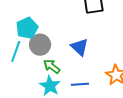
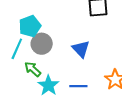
green arrow: (52, 66) -> (33, 69), moved

